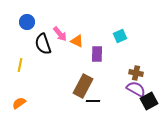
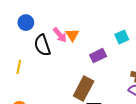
orange triangle: (77, 41) -> (72, 35), moved, turned 32
purple rectangle: (97, 54) -> (98, 56), turned 63

